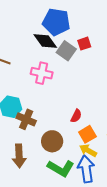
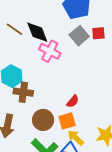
black diamond: (45, 41) -> (37, 32), moved
brown cross: (26, 119) -> (23, 92), turned -30
orange square: (87, 134) -> (67, 121), moved

